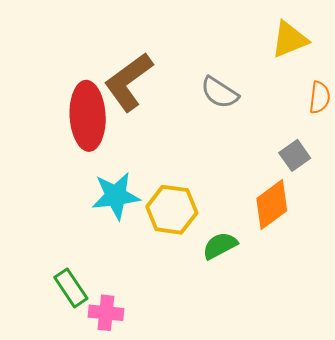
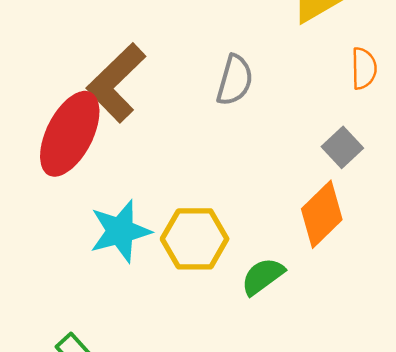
gray semicircle: (220, 93) -> (235, 80), turned -99
red ellipse: (88, 116) -> (70, 134), turned 38

